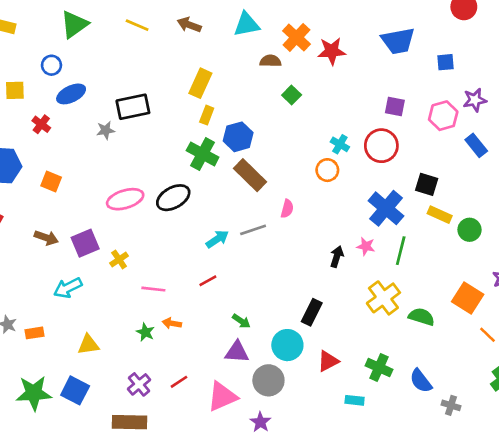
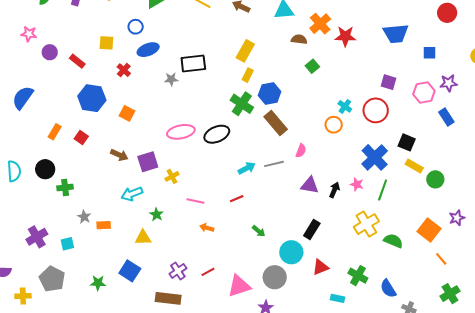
green star: (145, 332) -> (156, 214), moved
purple triangle: (237, 352) -> (310, 185), moved
green star: (34, 393) -> (98, 283), moved, size x0.6

